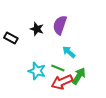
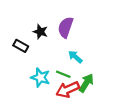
black rectangle: (11, 38) -> (21, 46), moved

